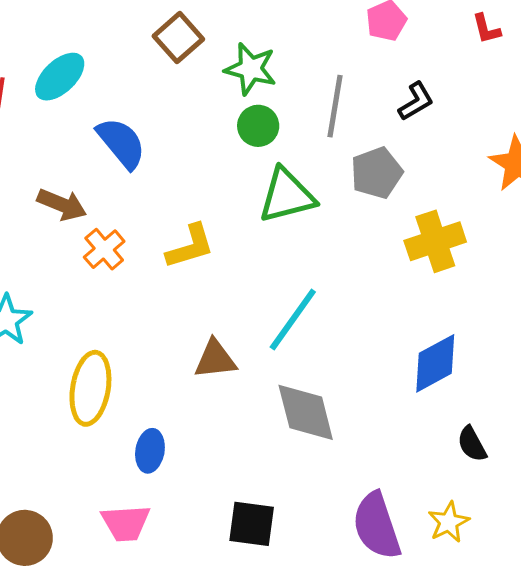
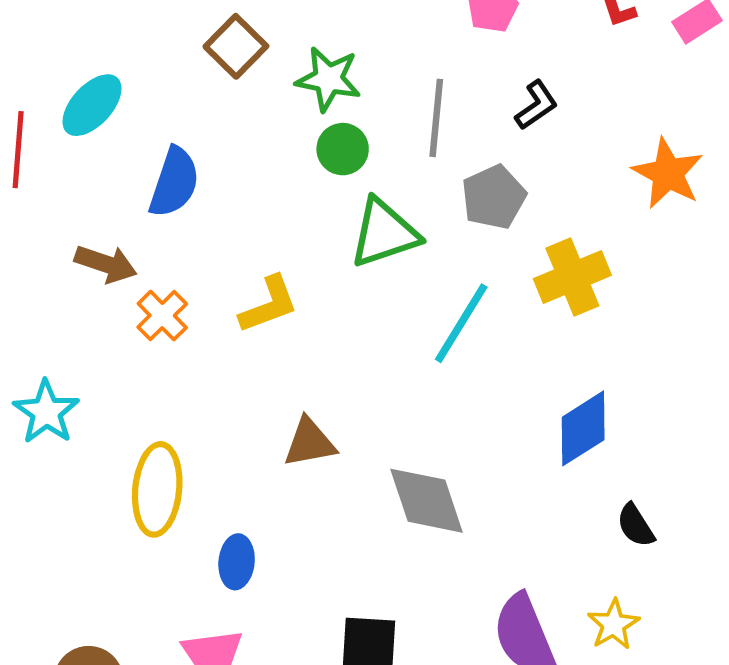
blue semicircle: (121, 143) -> (174, 182), turned 62
cyan line: (293, 320) -> (461, 323), moved

